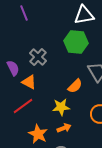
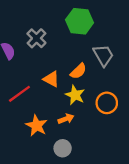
orange triangle: (29, 82) -> (51, 79), moved
yellow star: (61, 107) -> (75, 95), moved, turned 30

